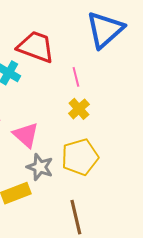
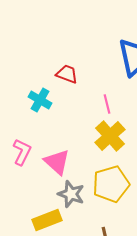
red trapezoid: (36, 47) -> (67, 74), size x0.6
yellow cross: (79, 109) -> (110, 136), size x1.4

